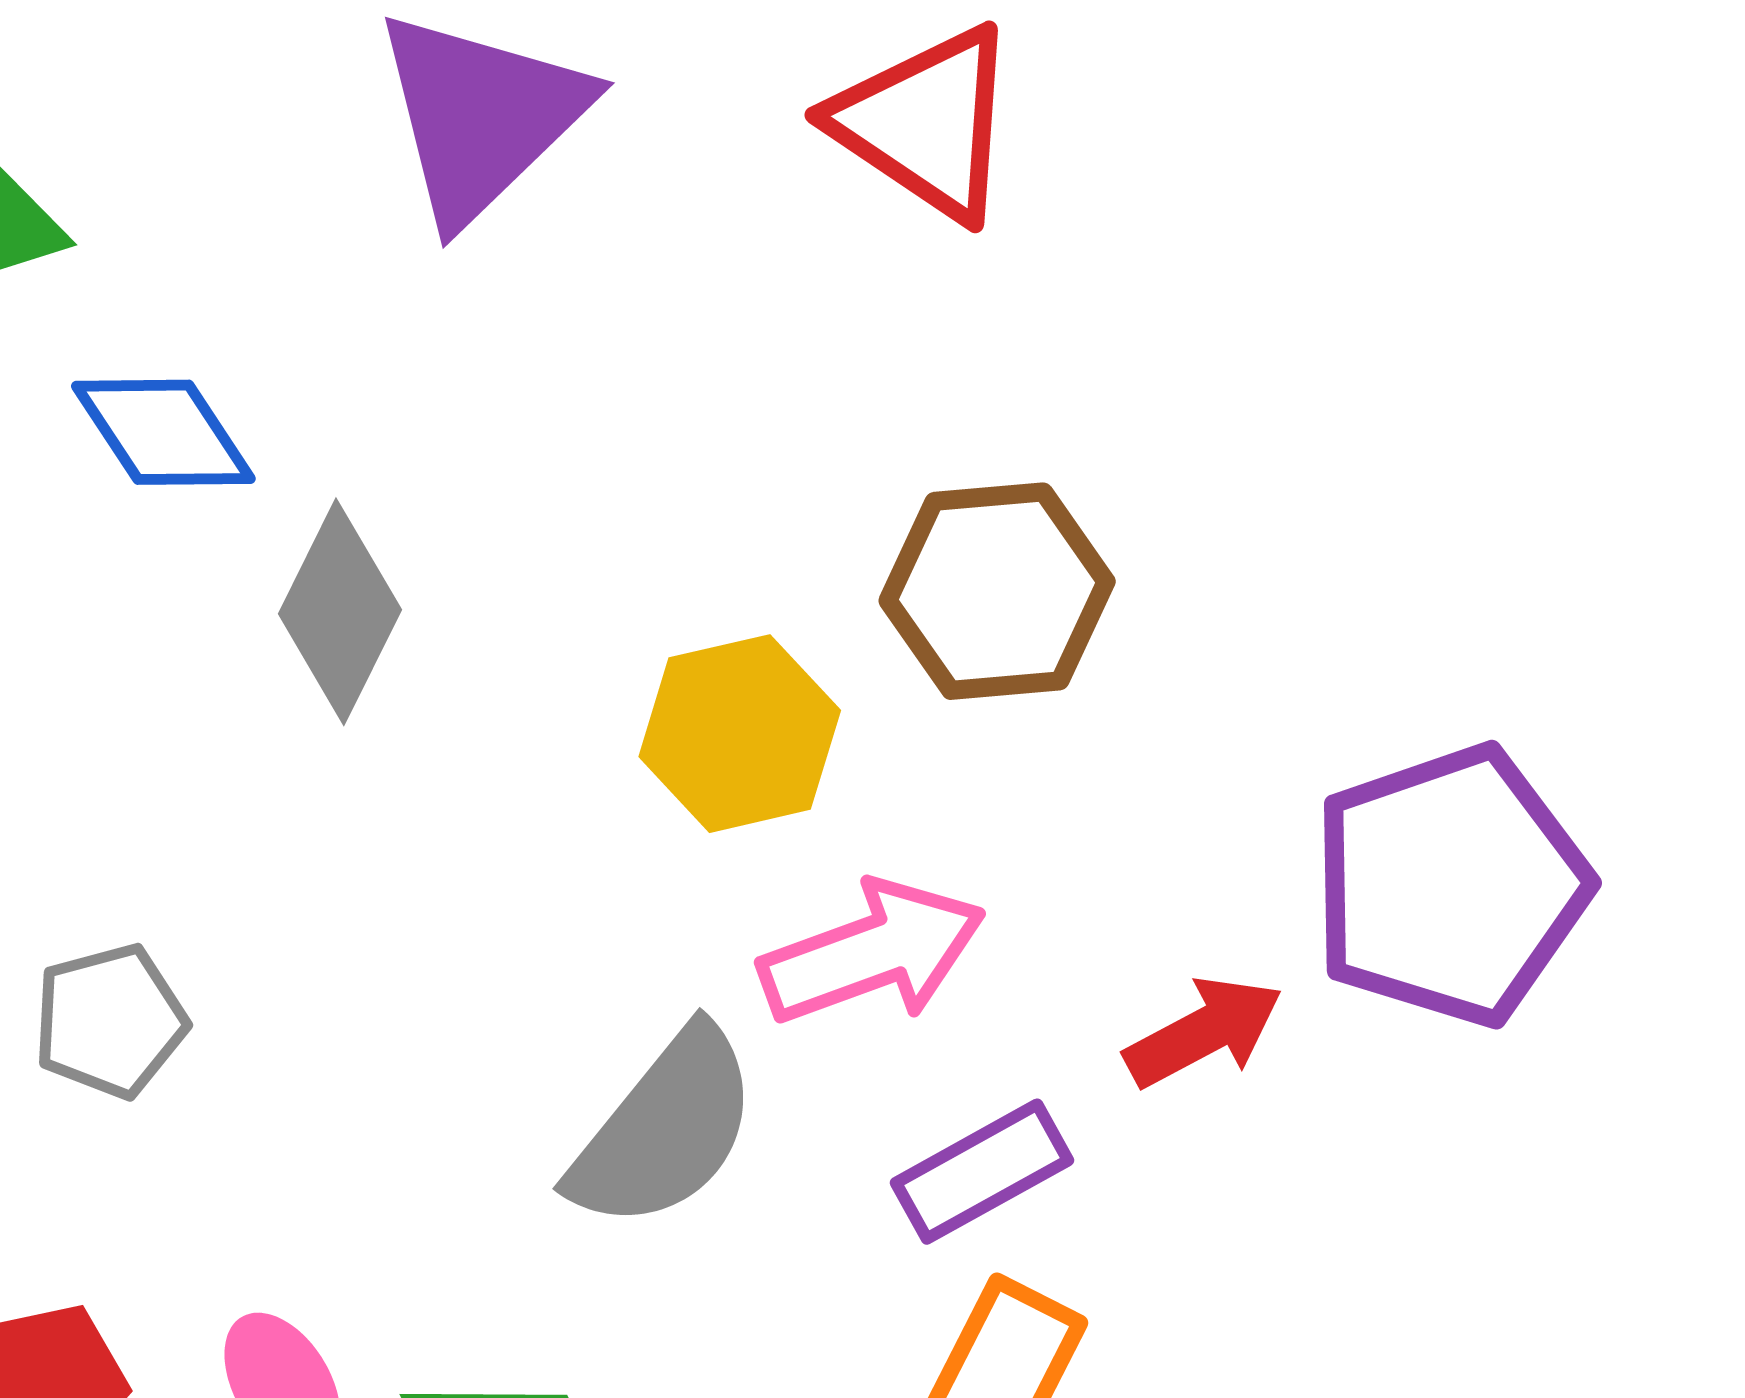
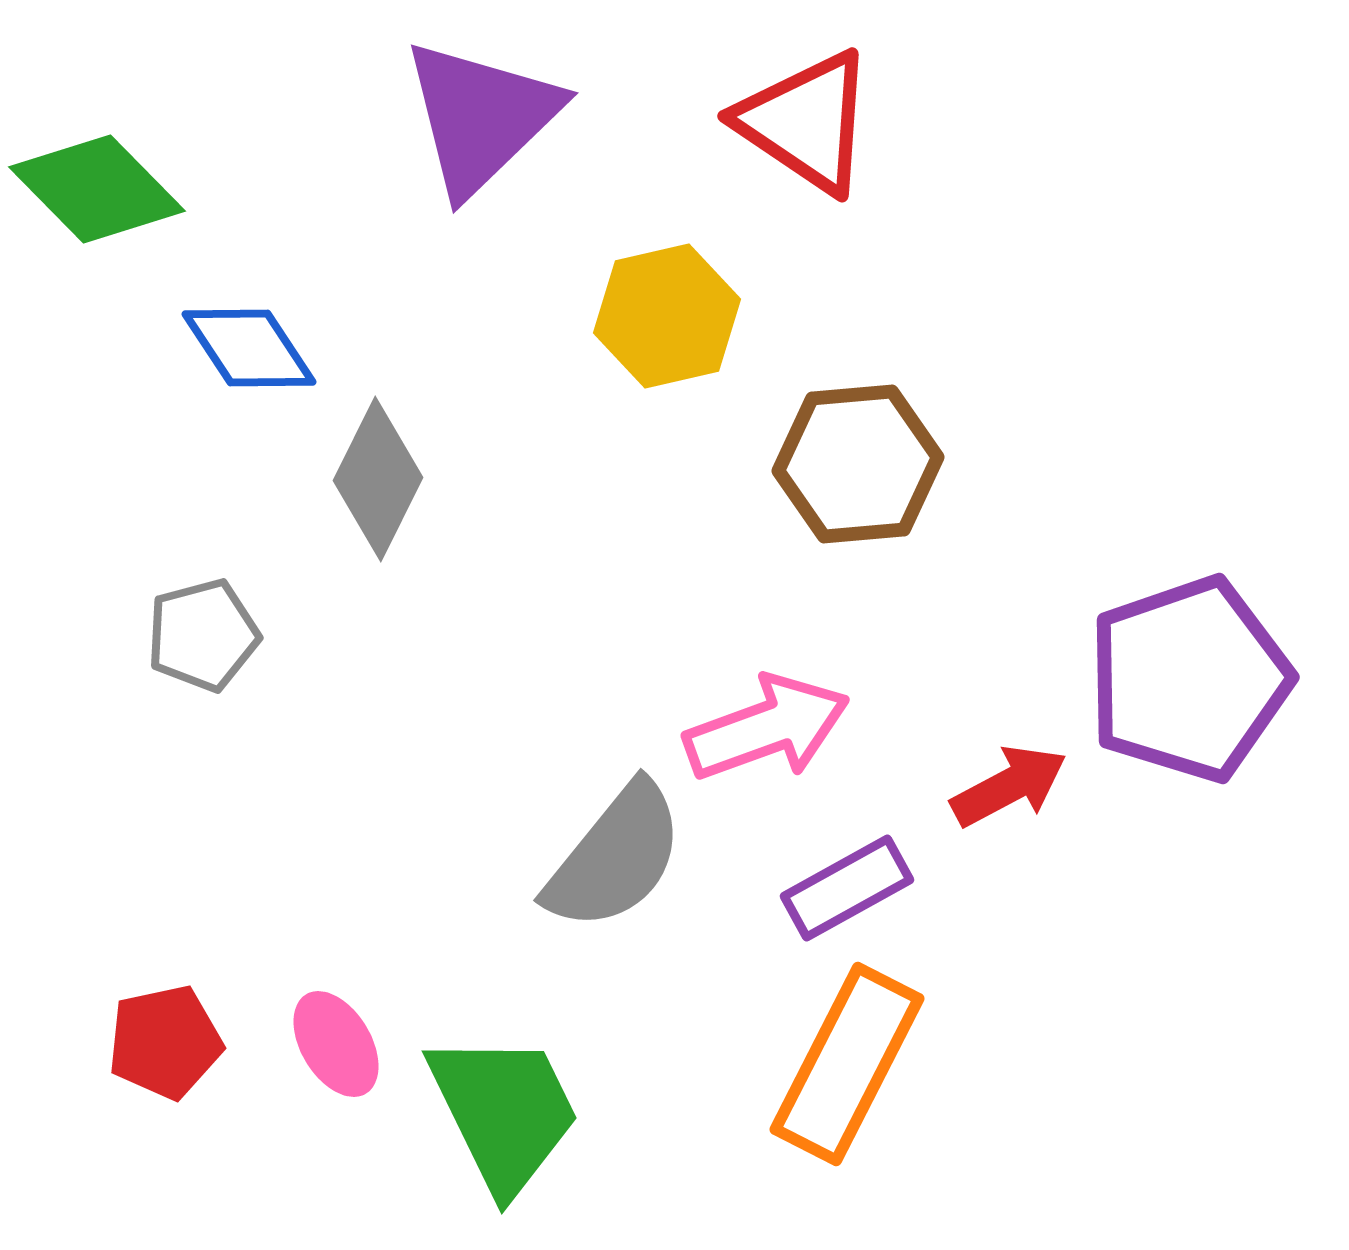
yellow hexagon: (740, 734) -> (667, 316), moved
gray pentagon: (110, 1021) -> (203, 635), moved

